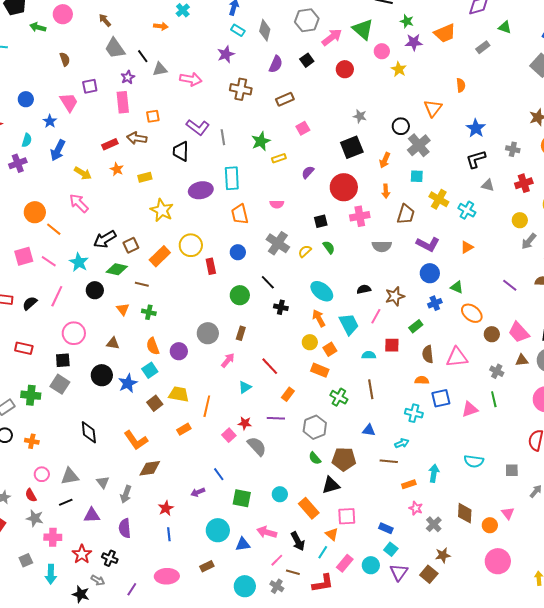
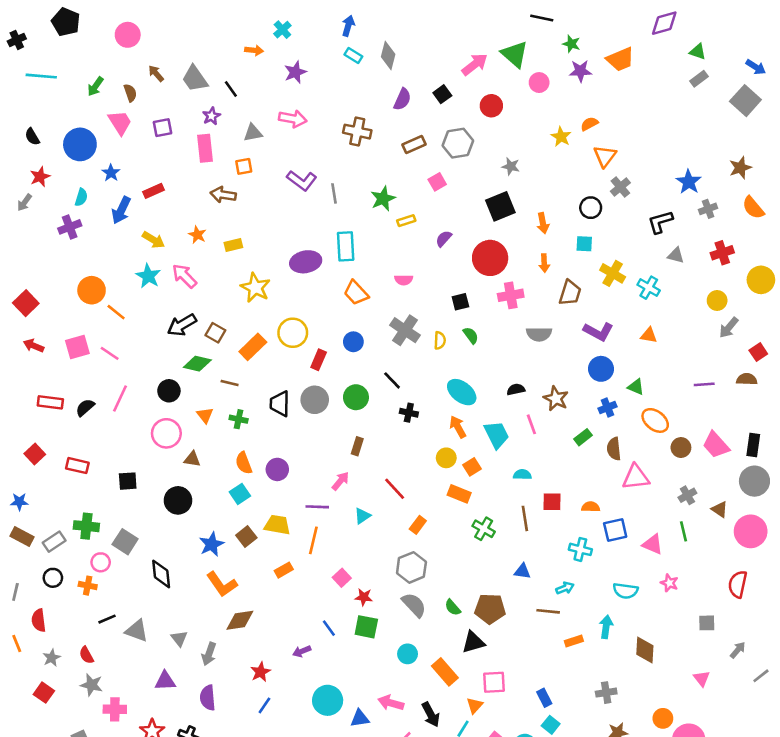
brown arrow: (105, 20) -> (156, 74), moved
gray hexagon: (307, 20) -> (458, 143), moved
green arrow: (38, 27) -> (95, 86), moved, turned -70
gray rectangle: (483, 47) -> (699, 79), moved
purple star: (226, 54) -> (295, 72), moved
gray triangle: (160, 69) -> (253, 133), moved
yellow star: (399, 69) -> (561, 137), moved
orange semicircle: (461, 85) -> (589, 124), moved, turned -112
blue circle: (26, 99) -> (80, 144), size x1.6
pink trapezoid: (69, 102) -> (120, 123), moved
black circle: (401, 126) -> (591, 208), moved
blue star: (476, 128) -> (689, 182), moved
red rectangle: (110, 144) -> (153, 191), moved
gray cross: (419, 145) -> (620, 187), moved, size x0.7
gray cross: (513, 149) -> (708, 209), turned -32
black trapezoid: (181, 151) -> (280, 404), moved
orange arrow: (385, 160) -> (543, 223), turned -35
pink arrow: (79, 203) -> (184, 276), moved
orange trapezoid: (240, 214) -> (356, 293), turned -30
brown square: (131, 245) -> (215, 333), turned -35
orange triangle: (467, 247) -> (649, 335), turned 40
yellow semicircle: (305, 251) -> (440, 340), turned 136
cyan star: (79, 262) -> (148, 276), moved
red rectangle: (211, 266) -> (319, 360), turned 35
purple line: (510, 285) -> (704, 384), turned -42
brown star: (395, 296) -> (556, 399), turned -30
pink line: (376, 316) -> (531, 424), turned -49
pink circle: (74, 333) -> (166, 433), moved
gray circle: (208, 333) -> (315, 400), moved
red square: (392, 345) -> (552, 502), moved
brown semicircle: (428, 354) -> (614, 449), moved
brown triangle: (522, 360) -> (720, 509), moved, turned 40
gray cross: (497, 371) -> (687, 495), turned 32
blue star: (128, 383) -> (212, 544), moved
gray square: (60, 384) -> (125, 542), moved
pink triangle: (470, 409) -> (653, 544), turned 42
purple line: (276, 418) -> (317, 507), moved
red star: (245, 423) -> (364, 597), moved
gray hexagon: (315, 427) -> (411, 567), moved
gray semicircle: (257, 446) -> (414, 605), moved
cyan semicircle: (474, 461) -> (625, 591), moved
pink circle: (42, 474) -> (101, 562), moved
gray triangle: (70, 476) -> (137, 631), turned 30
green square: (242, 498) -> (366, 627), moved
black line: (66, 502) -> (107, 619), moved
pink star: (416, 508) -> (669, 583), moved
brown diamond: (465, 513) -> (645, 650), moved
gray cross: (434, 524) -> (606, 693), turned 35
orange circle: (490, 525) -> (663, 718), moved
blue rectangle: (386, 528) -> (544, 698), turned 40
blue line: (169, 534) -> (264, 705), turned 40
orange triangle: (332, 534) -> (475, 705), turned 32

